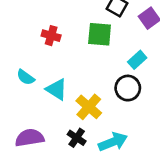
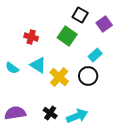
green square: (100, 34) -> (67, 36), turned 30
cyan triangle: (56, 89) -> (38, 65), moved
yellow cross: (89, 107) -> (59, 77), moved

